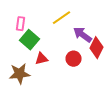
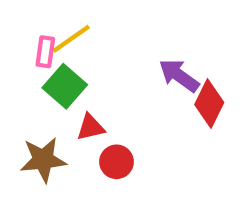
yellow line: (62, 18) -> (71, 39), moved
red circle: (74, 59) -> (117, 162), moved

